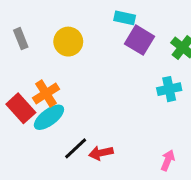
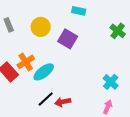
purple square: (140, 40) -> (68, 39), moved
cyan cross: (169, 89) -> (111, 82), moved, turned -35
cyan ellipse: (49, 117) -> (44, 72), moved

